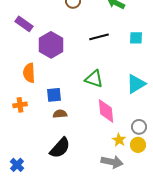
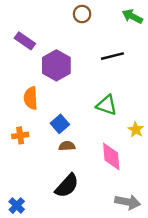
blue square: (54, 95) -> (60, 124), turned -35
pink diamond: (106, 111) -> (111, 156), moved
yellow star: (119, 140) -> (136, 130), moved

